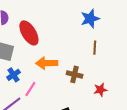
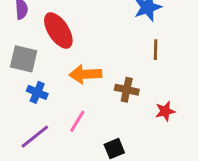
blue cross: (14, 75) -> (37, 92), turned -32
pink line: (30, 89) -> (77, 121), moved

